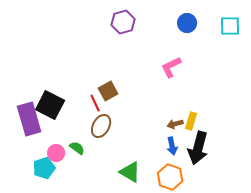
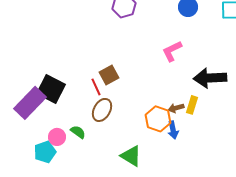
purple rectangle: (29, 119) -> (30, 103), turned 60
black arrow: (198, 148) -> (210, 78), moved, turned 72
orange hexagon: (170, 177) -> (158, 119), moved

